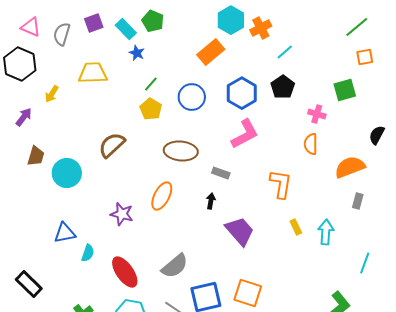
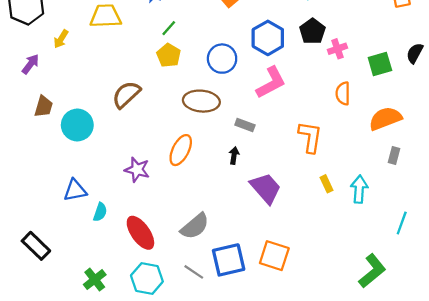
green square: (345, 90) -> (380, 64), moved
blue circle: (192, 97) -> (222, 59), moved
pink cross: (317, 114) -> (337, 49), moved, turned -36
black semicircle: (377, 135) -> (415, 53), moved

